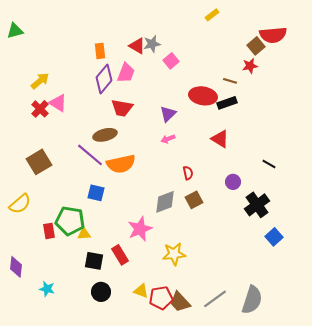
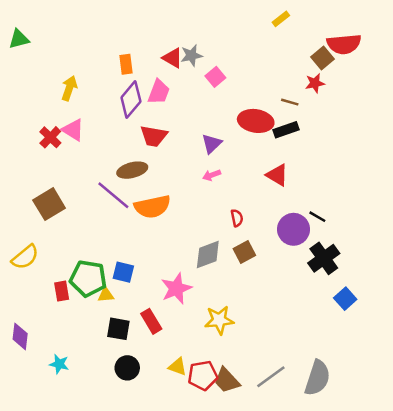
yellow rectangle: (212, 15) -> (281, 19), moved
yellow arrow: (40, 81) -> (69, 88), moved, turned -30
black line: (269, 164) -> (317, 217), moved
purple circle: (233, 182) -> (294, 229), size x1.6
blue square: (96, 193) -> (123, 272), moved

